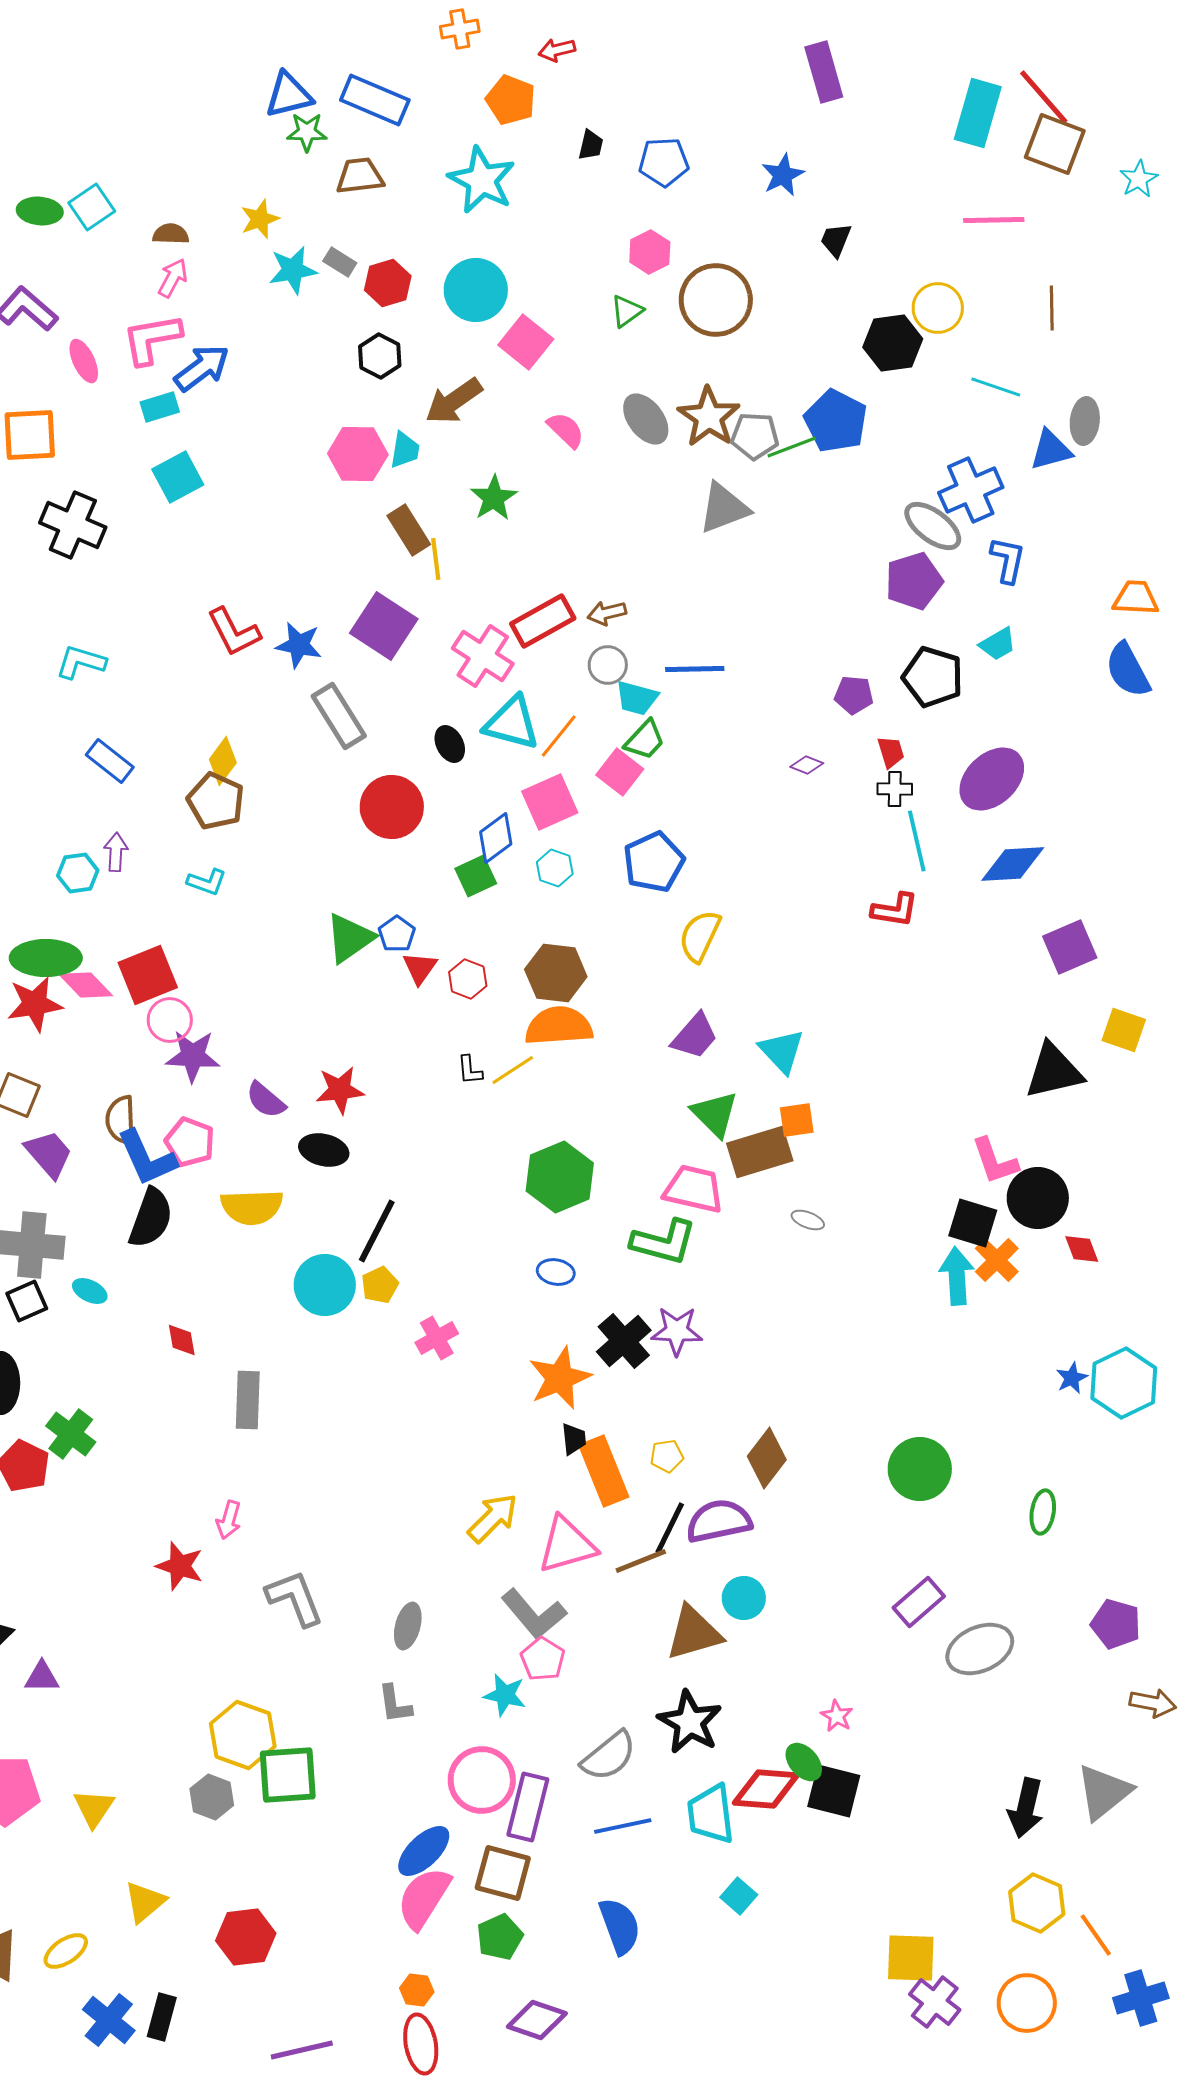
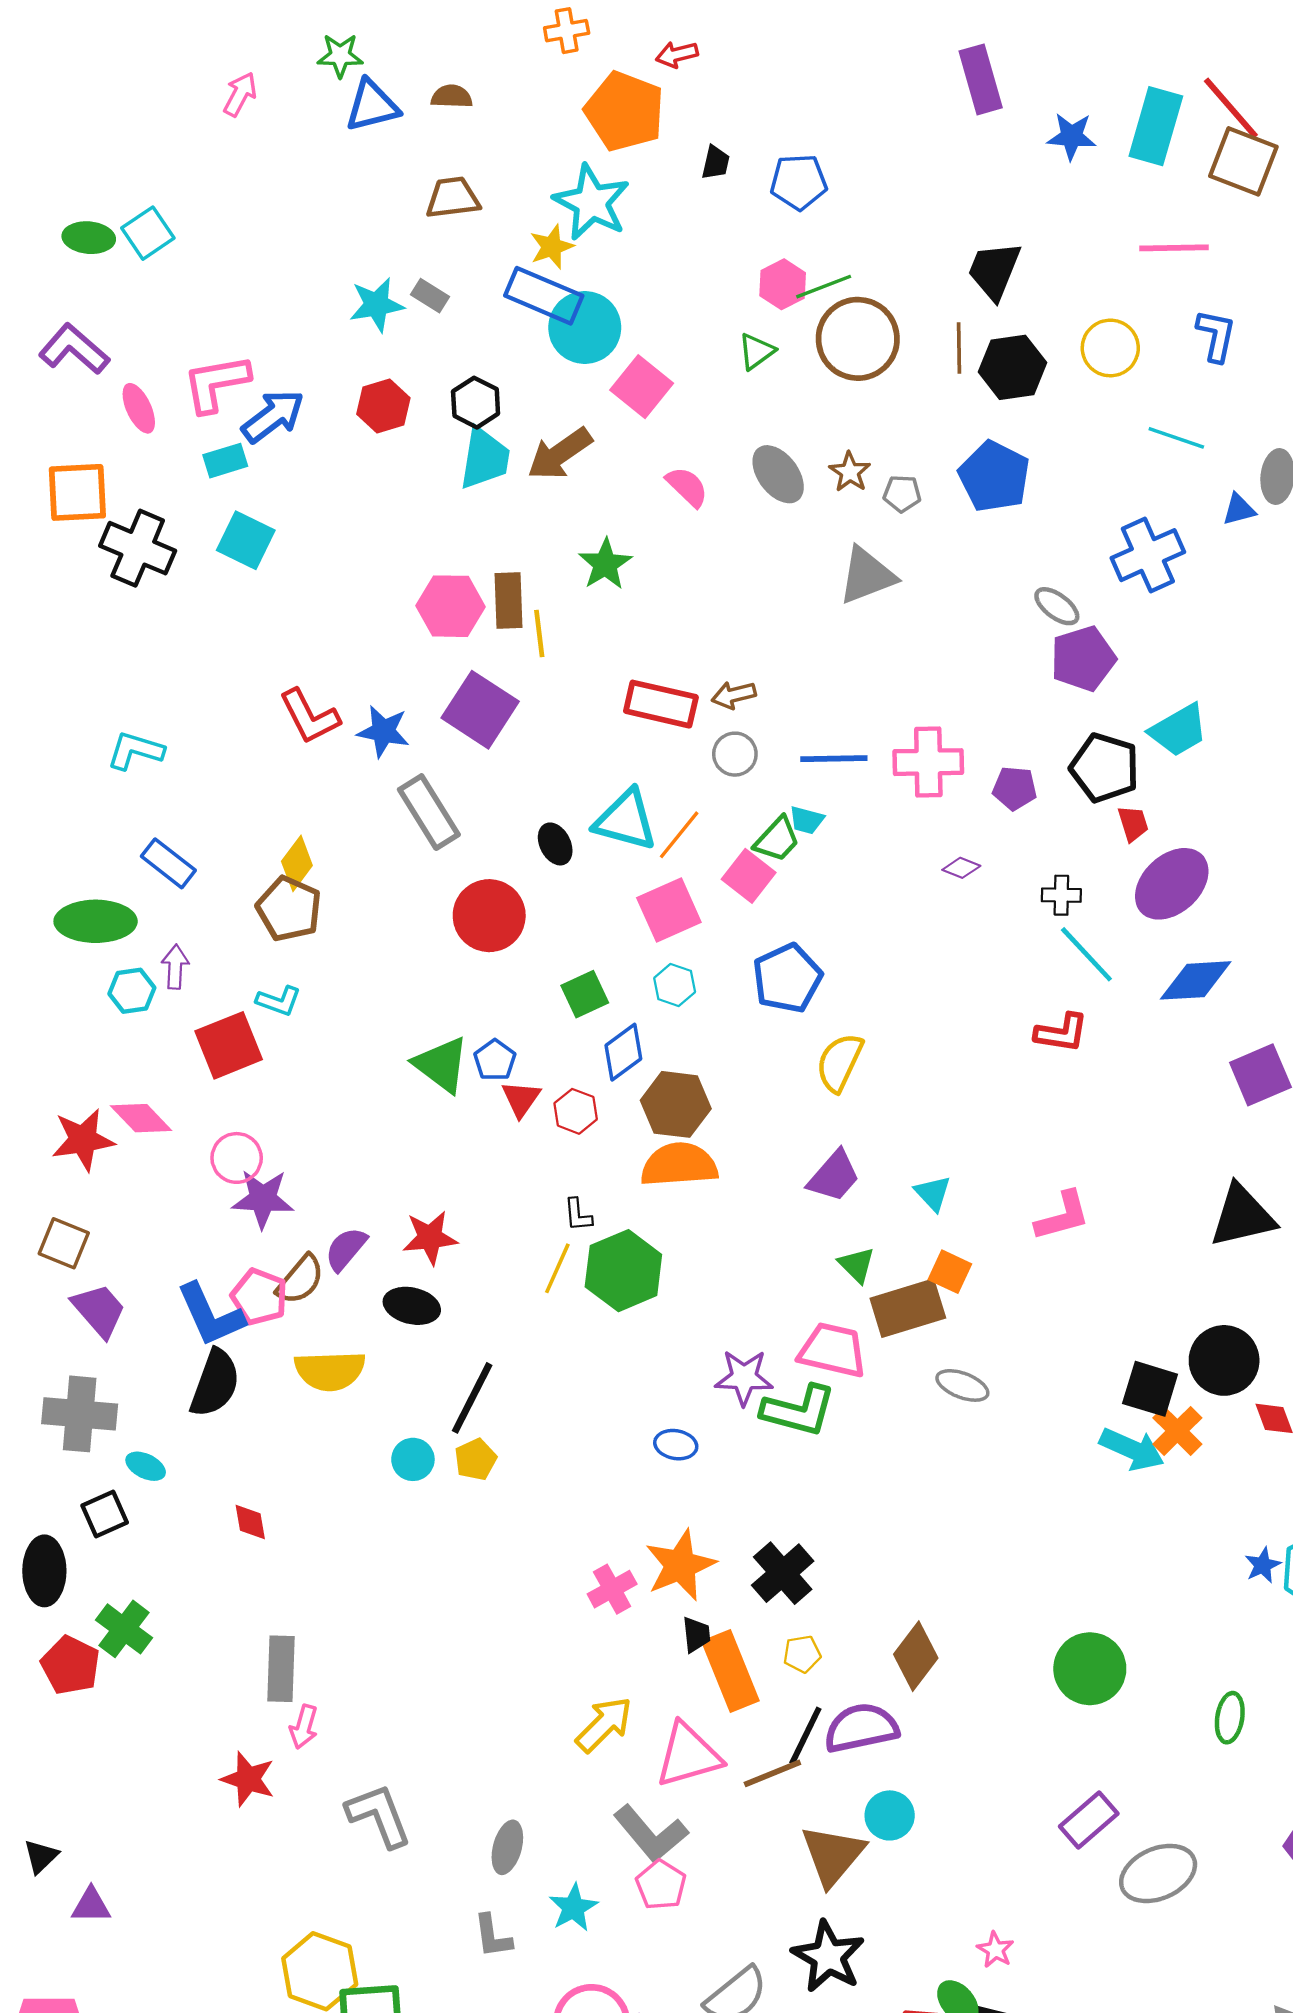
blue rectangle: (375, 100) -> (544, 296), moved
orange pentagon: (511, 100) -> (625, 111), size x1.4
green star: (307, 132) -> (340, 56), moved
blue star: (783, 175) -> (1072, 136), moved, turned 30
yellow star: (260, 219) -> (552, 247), moved
brown semicircle: (171, 234) -> (452, 97), moved
black trapezoid: (836, 240) -> (994, 271), size x1.5
pink arrow: (173, 278) -> (240, 94), moved
red hexagon: (388, 283) -> (383, 406), moved
brown line: (1052, 308) -> (959, 348), moved
black hexagon: (893, 343) -> (1012, 367), moved
brown star: (709, 417) -> (850, 472), size x0.6
gray pentagon: (755, 436) -> (902, 494), size x0.7
green line: (792, 447) -> (824, 287), moved
cyan trapezoid: (405, 450) -> (485, 458), moved, size x1.5
blue triangle: (1051, 450) -> (1239, 510), size x0.7
pink hexagon: (358, 454) -> (450, 606), moved
cyan square: (178, 477) -> (246, 540), turned -36
black cross: (73, 525) -> (138, 548), moved
gray ellipse: (933, 526) -> (1057, 606), moved, size x0.7
brown rectangle: (409, 530) -> (509, 601), turned 30
blue L-shape: (1008, 560) -> (1216, 335), moved
red rectangle: (543, 621) -> (661, 704), turned 42
cyan trapezoid: (998, 644) -> (1179, 730), size x1.4
pink cross: (483, 656) -> (928, 762), moved, turned -34
cyan trapezoid: (637, 698) -> (807, 820), moved, size x0.7
red trapezoid: (891, 752) -> (1133, 823), moved
blue diamond: (496, 838) -> (623, 1052), moved
cyan line: (917, 841) -> (1086, 954), turned -30
green triangle: (350, 938) -> (441, 1065), turned -48
green ellipse: (46, 958) -> (96, 921), moved
red square: (148, 975) -> (229, 1045), moved
cyan triangle: (782, 1051) -> (933, 1193), size x0.7
yellow line: (513, 1070) -> (557, 1268), moved, turned -33
purple semicircle: (266, 1100) -> (346, 1249), turned 90
green triangle: (715, 1114) -> (857, 1265), size x0.7
brown semicircle: (121, 1120) -> (300, 1280), moved, turned -138
orange square: (797, 1120) -> (950, 1272), turned 33
pink L-shape: (995, 1161) -> (1063, 1216), moved, turned -86
green hexagon: (560, 1177) -> (623, 1271), moved
gray ellipse: (808, 1220) -> (962, 1385), size x1.4
cyan arrow: (957, 1276) -> (1132, 1449), turned 118
cyan circle: (325, 1285) -> (413, 1459), size x0.6
black square: (27, 1301) -> (105, 1514), moved
purple star: (677, 1331) -> (744, 1377), moved
pink cross: (437, 1338) -> (612, 1589), moved
black cross: (624, 1341) -> (783, 1573), moved
gray rectangle: (248, 1400) -> (281, 1669), moved
brown triangle: (694, 1633) -> (833, 1855), turned -34
cyan star: (505, 1695) -> (573, 1908), moved, turned 30

